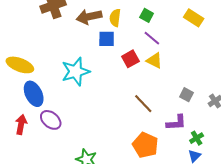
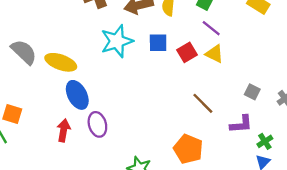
blue square: (107, 39) -> (158, 43), moved
cyan star: (76, 72) -> (117, 41), moved
purple ellipse: (51, 120) -> (97, 124), turned 35
orange pentagon: (145, 145) -> (188, 149), moved

